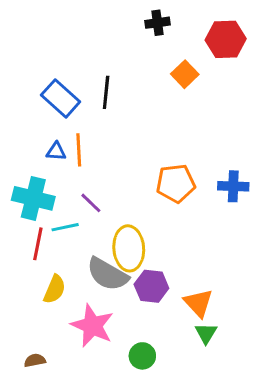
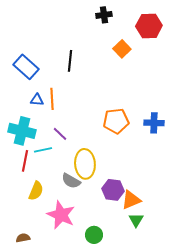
blue rectangle: (61, 98) -> (26, 67), moved
gray semicircle: (108, 274) -> (71, 181), size x0.7
purple hexagon: (151, 286) -> (113, 190), moved
orange triangle: (198, 303) -> (131, 200), turned 50

